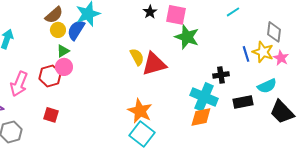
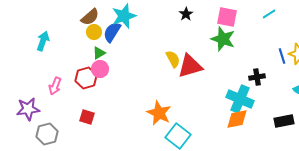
pink square: (176, 15) -> (227, 17), moved
pink arrow: (19, 84) -> (55, 86), size x0.7
black rectangle: (243, 102) -> (284, 121), moved
orange star: (140, 111) -> (159, 113), moved

